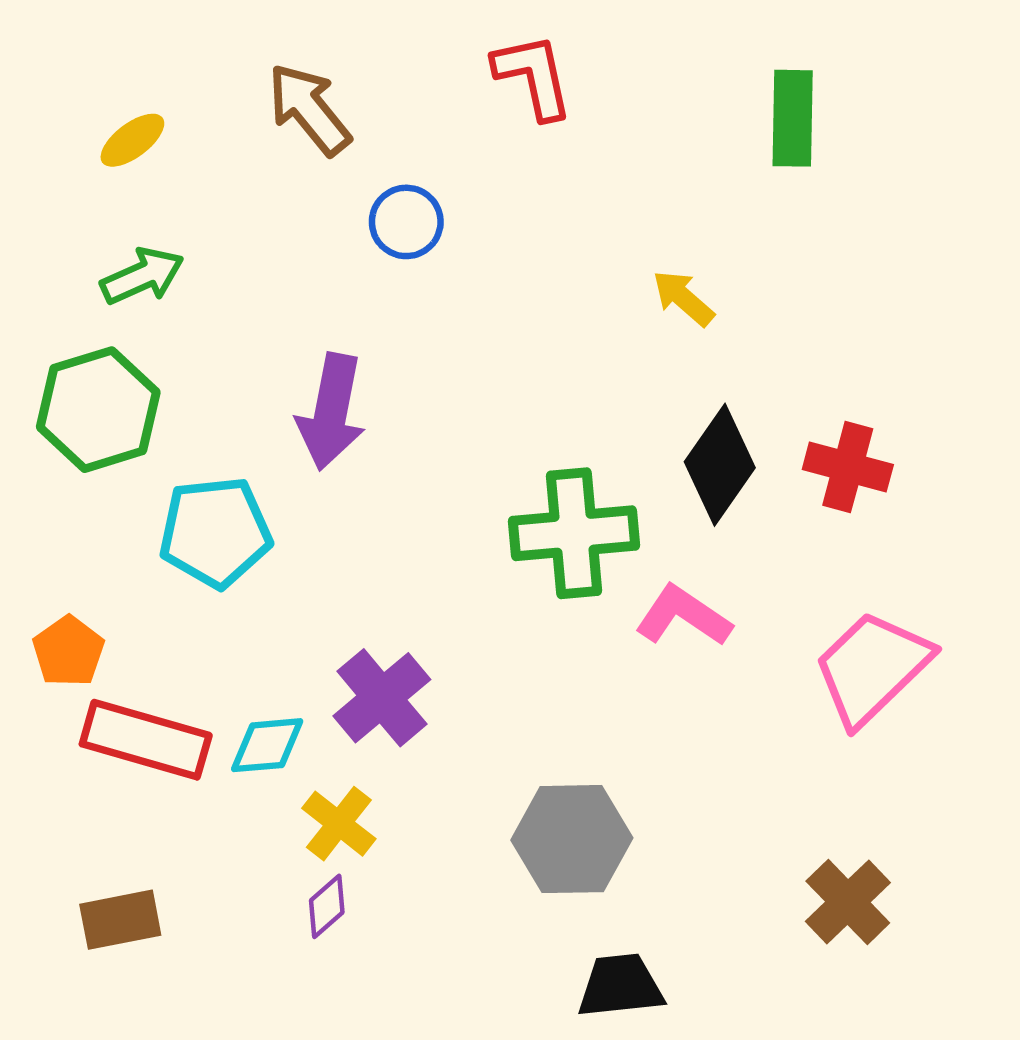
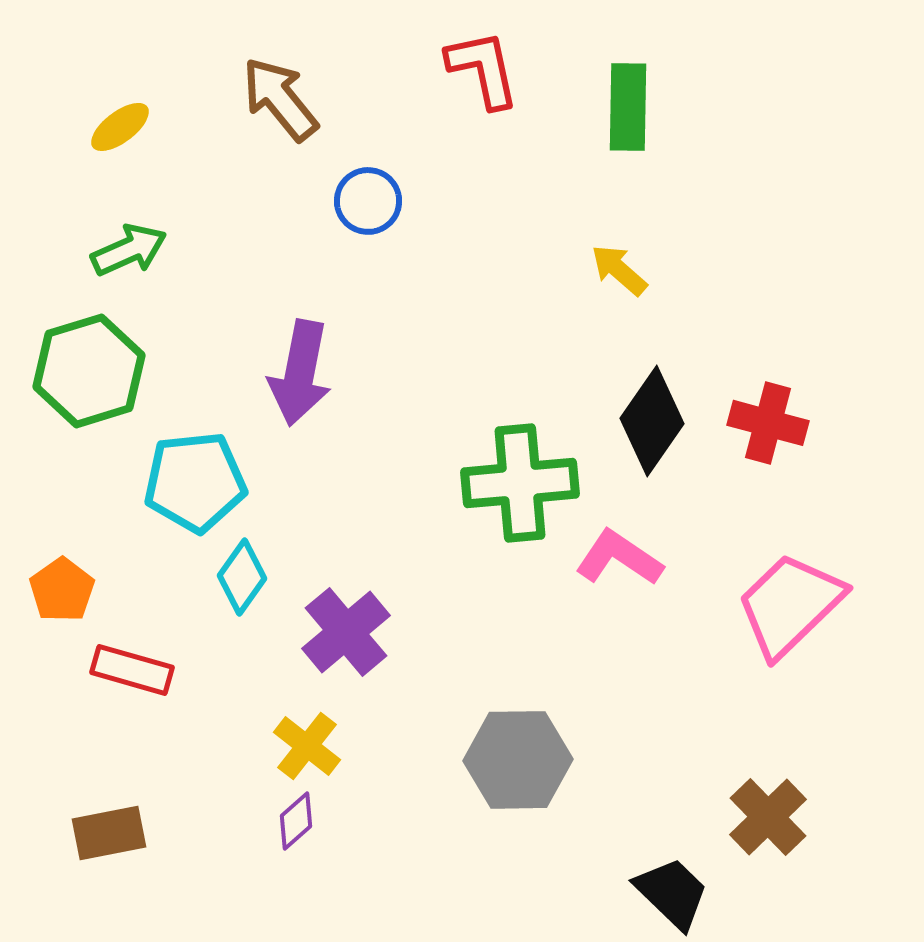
green rectangle: (793, 118) -> (628, 107), moved
red rectangle: (146, 740) -> (132, 670), size x0.7
cyan diamond: (267, 745) -> (242, 577), moved, turned -50
black trapezoid: (620, 986) -> (672, 893), moved, turned 50

